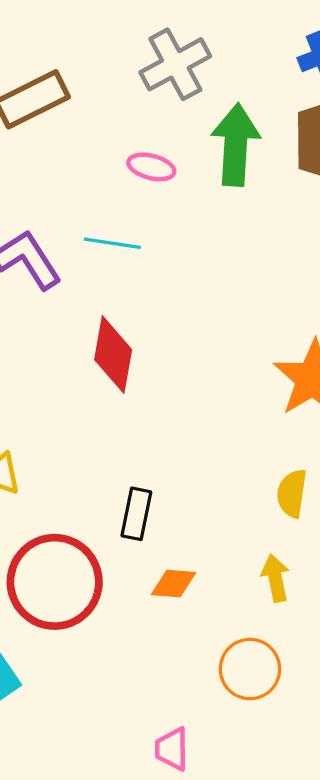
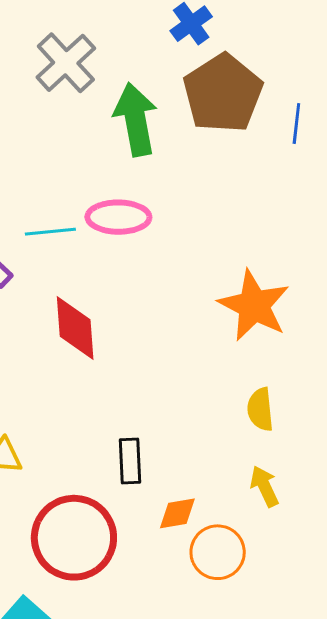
pink ellipse: (151, 167) -> (118, 217), moved, size x1.5
orange circle: (250, 669) -> (218, 552), moved

